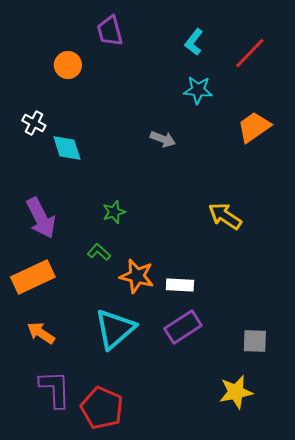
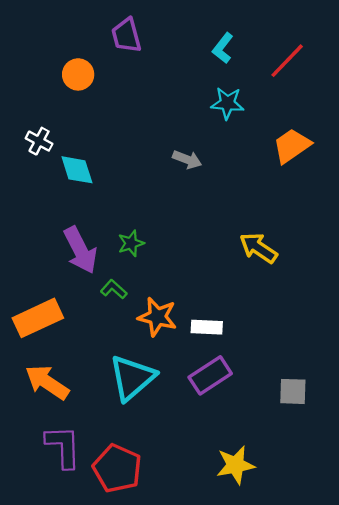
purple arrow: (41, 218) -> (80, 250), moved
orange arrow: (41, 333) -> (47, 382), size x1.4
yellow star: (236, 392) -> (235, 465), moved

